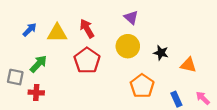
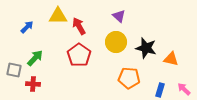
yellow triangle: (57, 33) -> (58, 16), moved
black star: (161, 53) -> (146, 48), size x1.5
orange pentagon: (142, 86) -> (129, 78), turned -30
blue rectangle: (176, 99) -> (160, 90), turned 40

